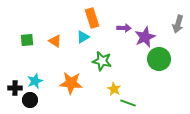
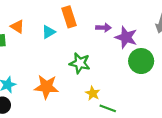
cyan triangle: (83, 37) -> (49, 32), moved
purple star: (145, 37) -> (126, 37), turned -30
orange triangle: (55, 41) -> (17, 27), moved

